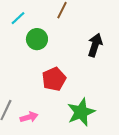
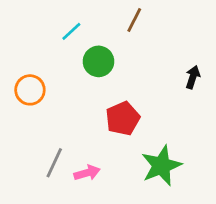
black arrow: (95, 45) -> (193, 77), moved, size x0.7

